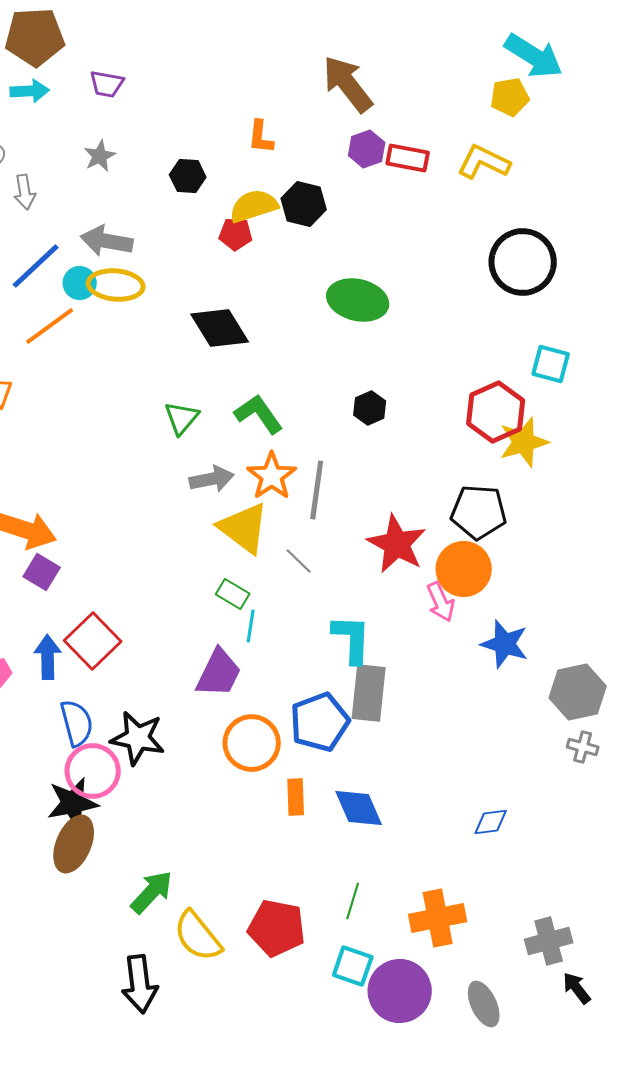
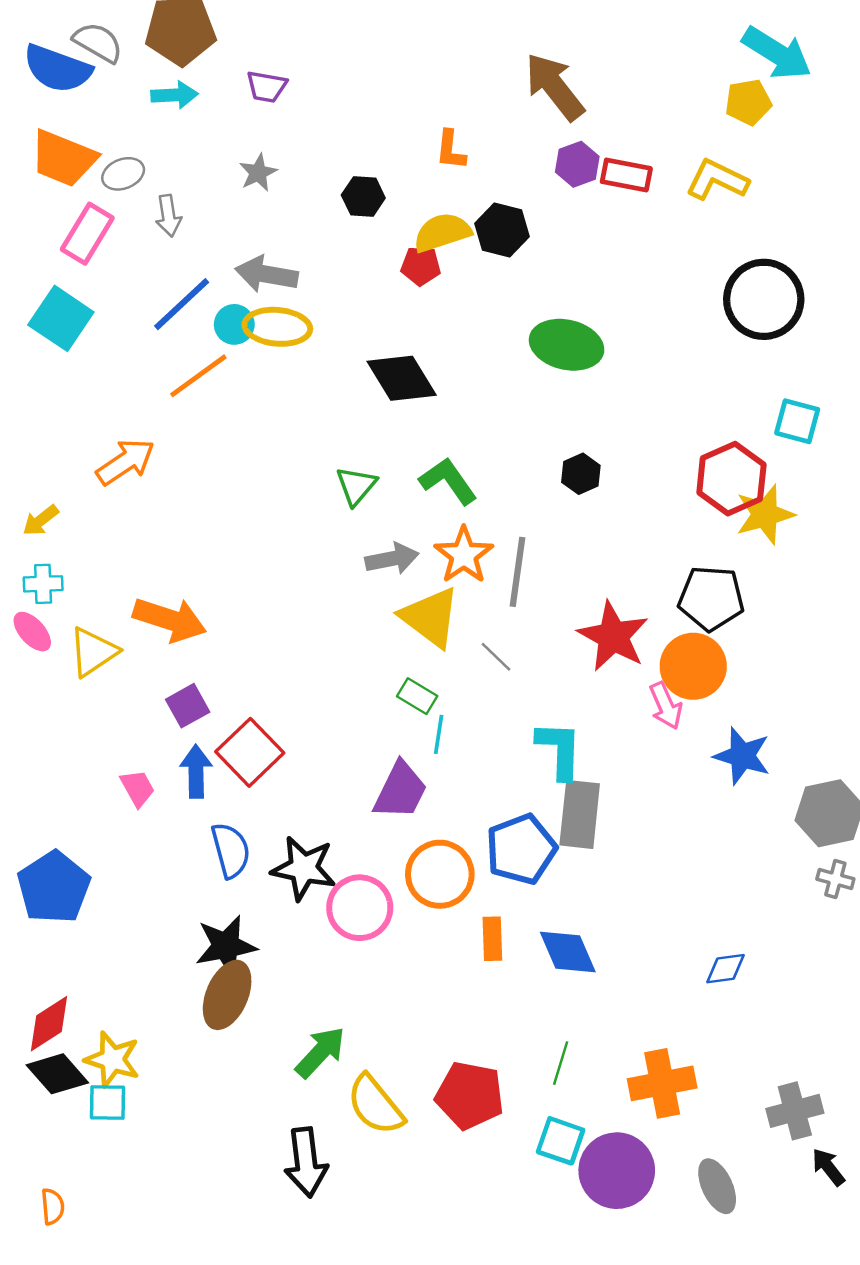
purple square: (42, 572) -> (188, 706), moved, turned 30
pink circle: (93, 771) -> (360, 908), moved

